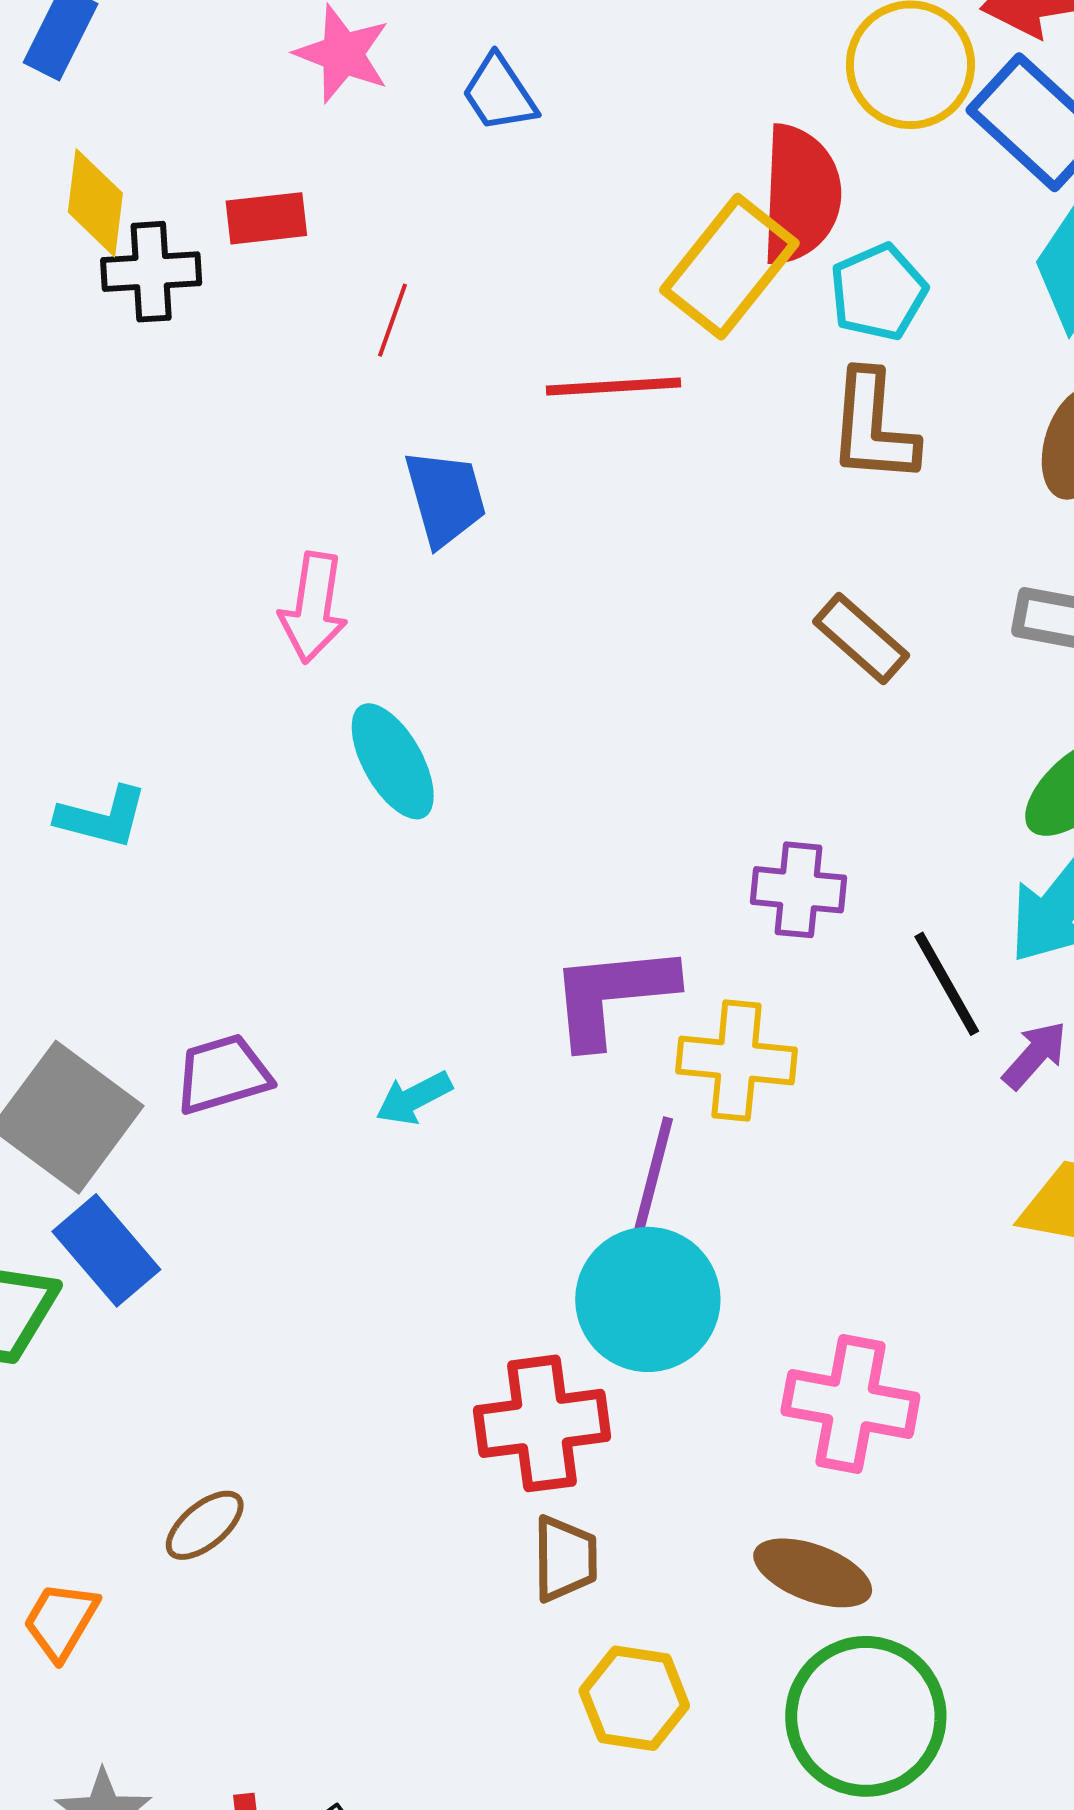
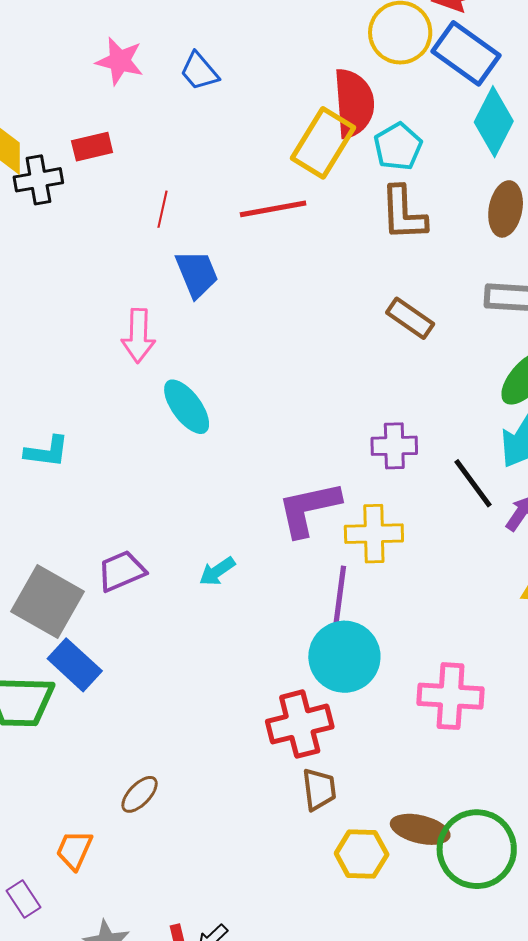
red line: (392, 320) -> (162, 209), moved
brown ellipse: (813, 1573) -> (420, 829), moved

